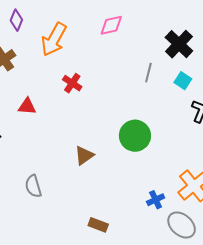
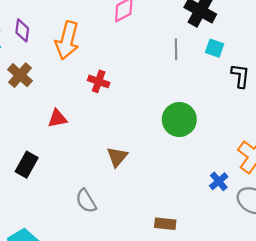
brown triangle: (84, 155) -> (117, 157), moved

